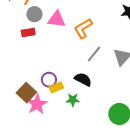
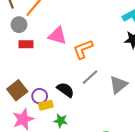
gray circle: (34, 14) -> (19, 25), moved
black semicircle: (83, 79) -> (65, 90), moved
brown square: (26, 93) -> (17, 90), moved

